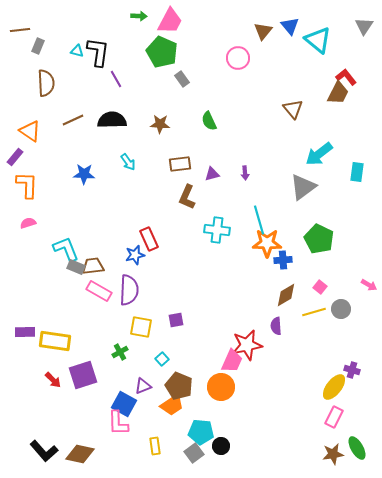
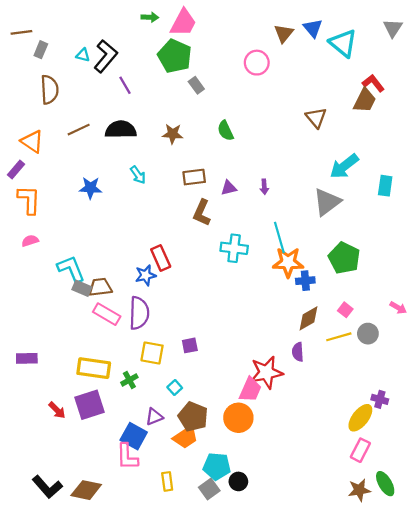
black L-shape: (98, 52) -> (106, 56), turned 32
yellow rectangle: (55, 341) -> (94, 368), moved

